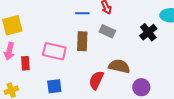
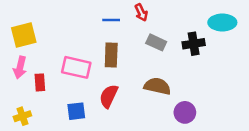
gray rectangle: (107, 31) -> (156, 42), moved
black cross: (148, 32) -> (194, 44), turned 30
red semicircle: (96, 80) -> (109, 96), moved

